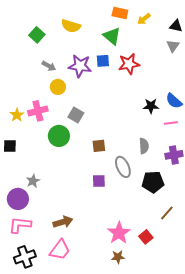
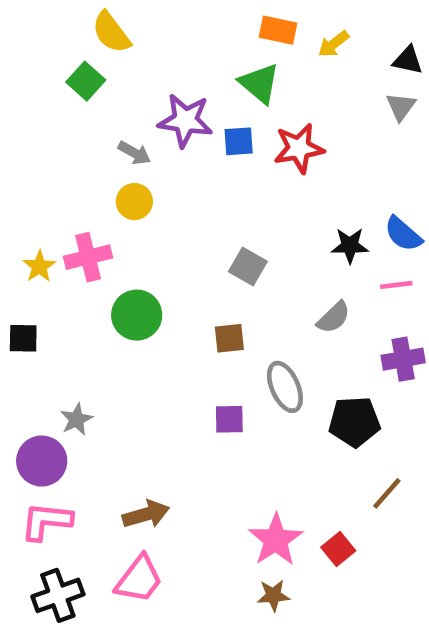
yellow semicircle: (71, 26) -> (111, 32), moved, turned 36
gray arrow: (49, 66) -> (134, 153), moved
purple star: (80, 66) -> (185, 120), moved
gray square: (76, 115) -> (248, 266), moved
gray semicircle: (144, 146) -> (334, 317), moved, turned 49

